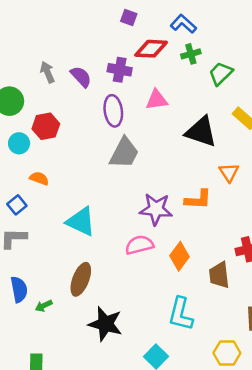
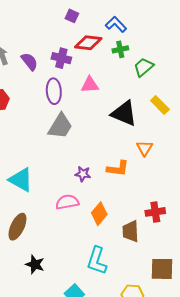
purple star: (156, 209) -> (83, 174), size x0.6
black star: (105, 324) -> (35, 264), size x0.7

